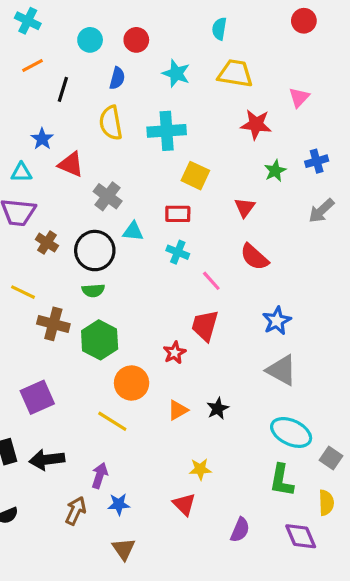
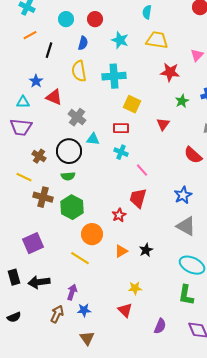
brown cross: (47, 243) -> (39, 156), moved
red semicircle: (254, 257) -> (193, 155), moved

